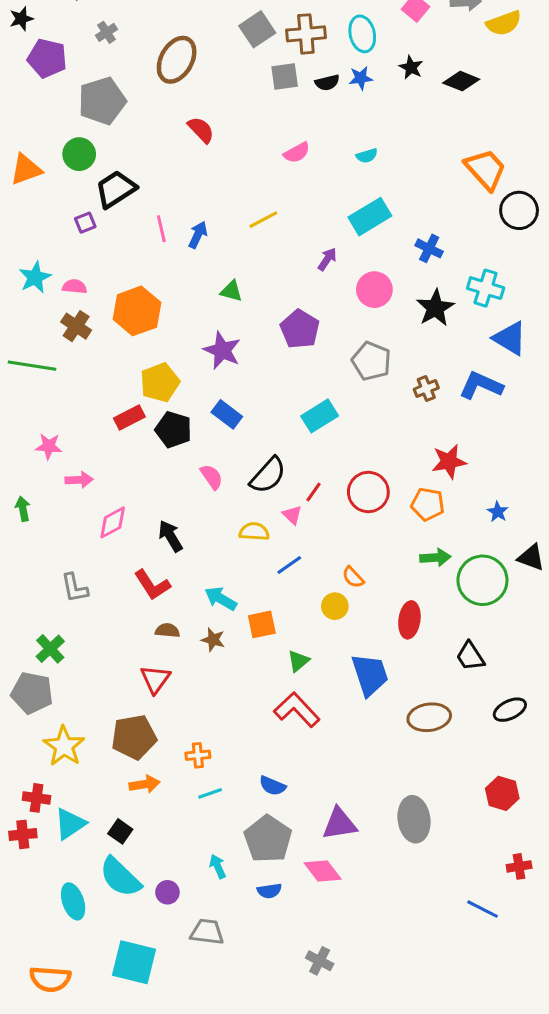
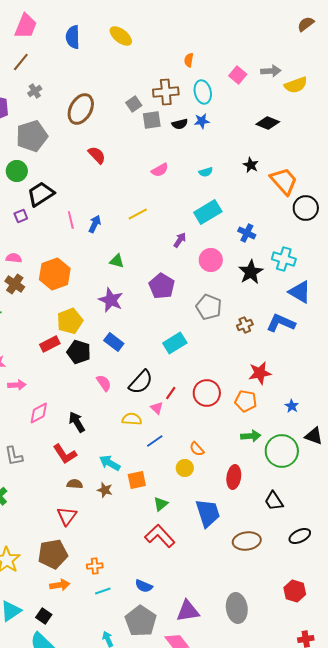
gray square: (257, 29) -> (134, 104), moved, size x0.7
black star: (411, 67) -> (251, 165), moved

